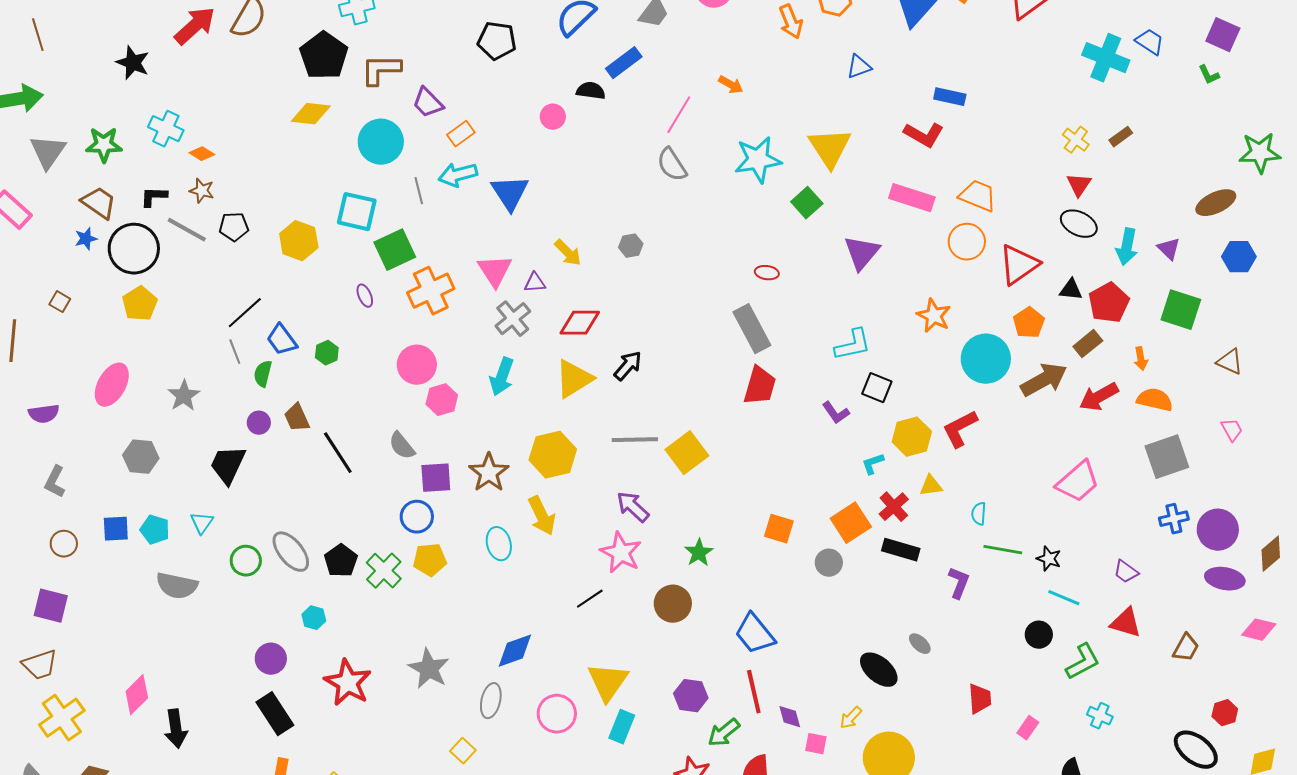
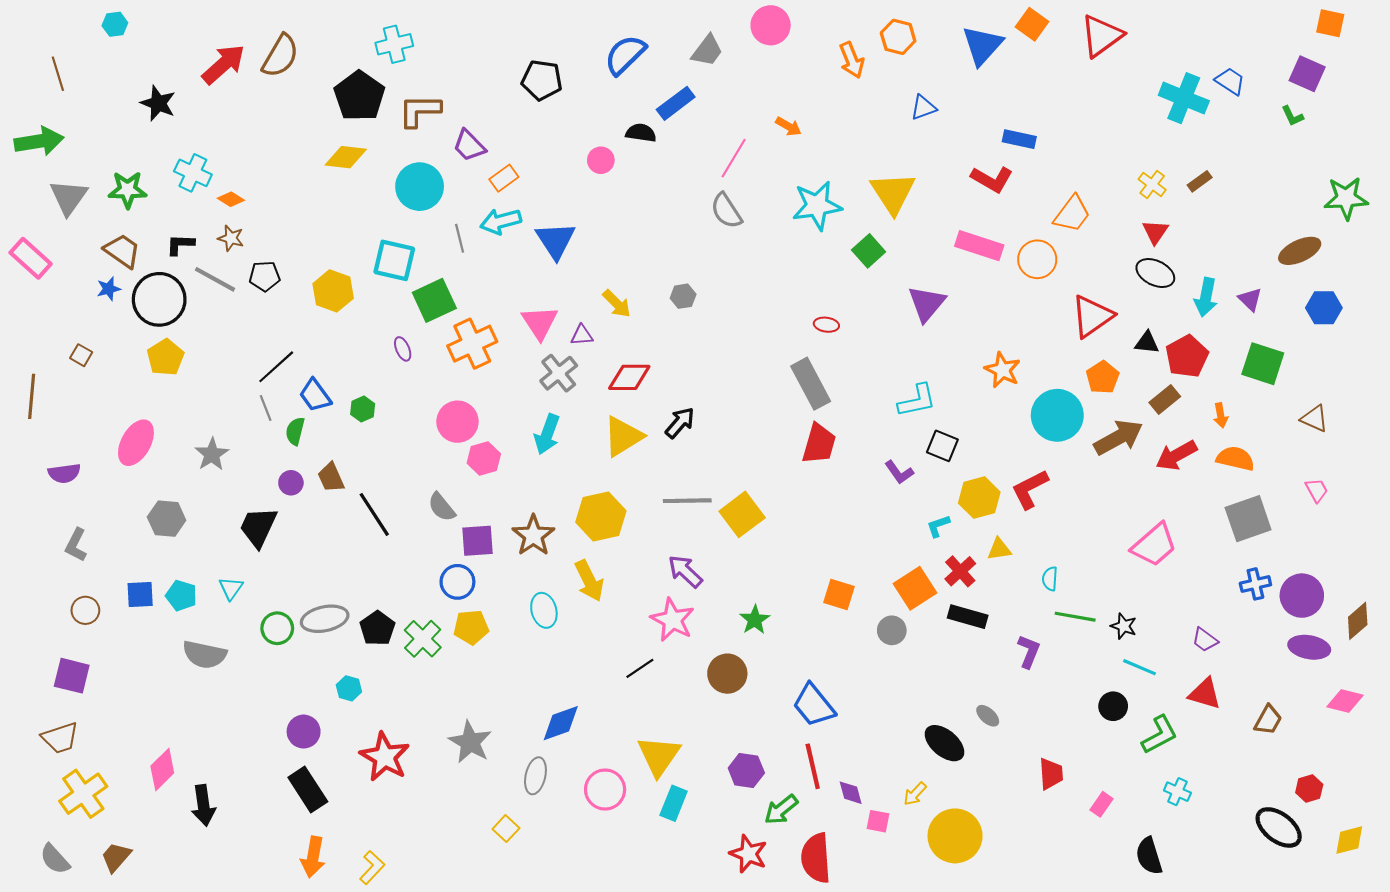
orange trapezoid: (978, 196) -> (1072, 214), moved, turned 105
orange circle: (967, 242) -> (1037, 259), moved
gray ellipse: (291, 552) -> (325, 619), turned -63

